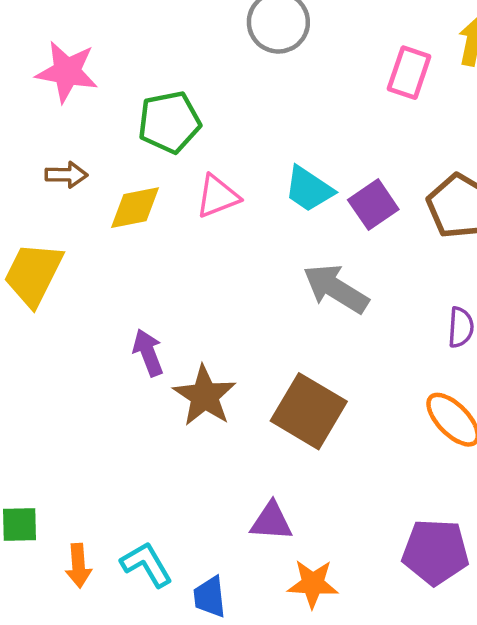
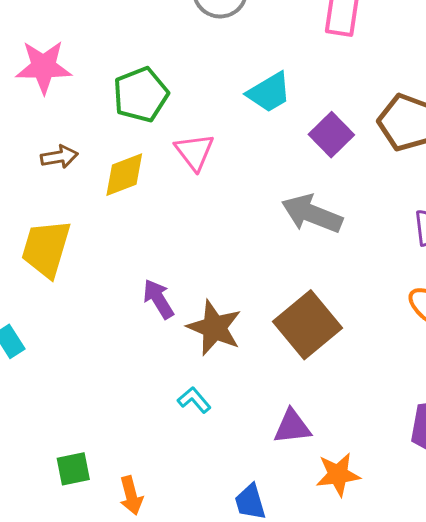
cyan trapezoid: (309, 189) -> (269, 92), moved, turned -54
pink triangle: (218, 196) -> (194, 152), turned -36
brown square: (309, 411) -> (308, 325), turned 30
cyan L-shape: (147, 564) -> (194, 400), moved, size x0.7

